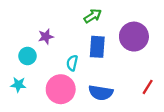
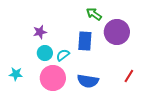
green arrow: (93, 16) -> (94, 14), moved, turned -112
cyan circle: (27, 56) -> (45, 53), moved
cyan semicircle: (72, 63) -> (63, 55), turned 40

